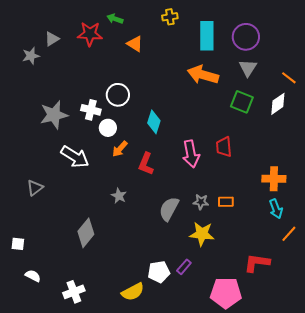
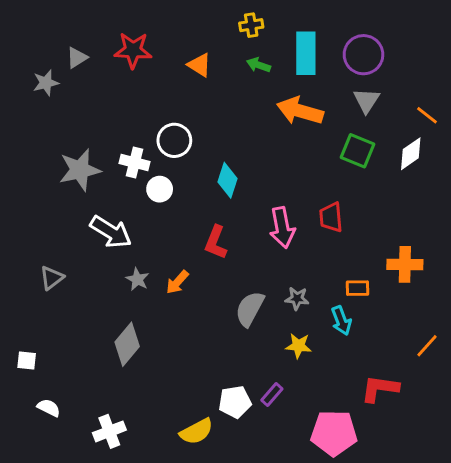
green arrow: (115, 19) -> (259, 65), moved
orange arrow: (120, 149) -> (177, 282), moved
gray star: (119, 196) -> (137, 279), moved
orange rectangle: (226, 202) -> (358, 288), moved
cyan arrow: (276, 209) -> (341, 321), moved
yellow star: (202, 234) -> (298, 346), size x0.7

